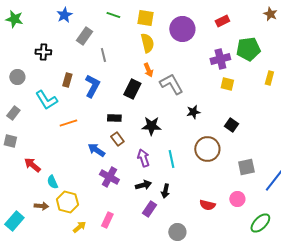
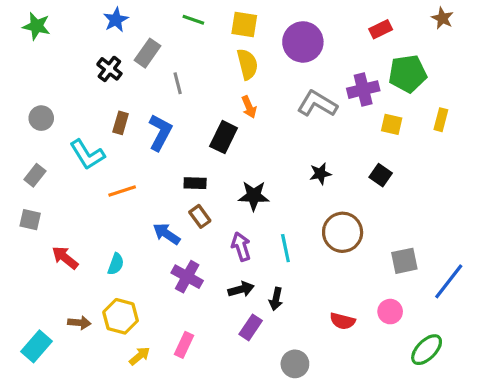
red rectangle: (222, 21) -> (381, 29), moved
black cross: (43, 52) -> (109, 69), moved, turned 35
gray L-shape: (171, 84) -> (317, 104), moved, turned -30
yellow square: (227, 84) -> (392, 124), moved
black square: (231, 125) -> (381, 175), moved
cyan semicircle: (52, 182) -> (116, 264), moved, turned -136

